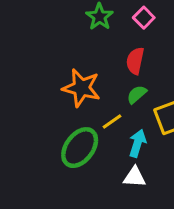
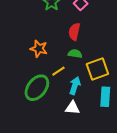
orange star: (81, 88) -> (39, 49), size x0.7
green semicircle: (137, 94) -> (75, 54), turned 48

